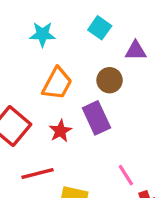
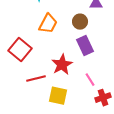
purple rectangle: (96, 118) -> (85, 46), moved
red star: (60, 131) -> (62, 65), moved, size x1.5

